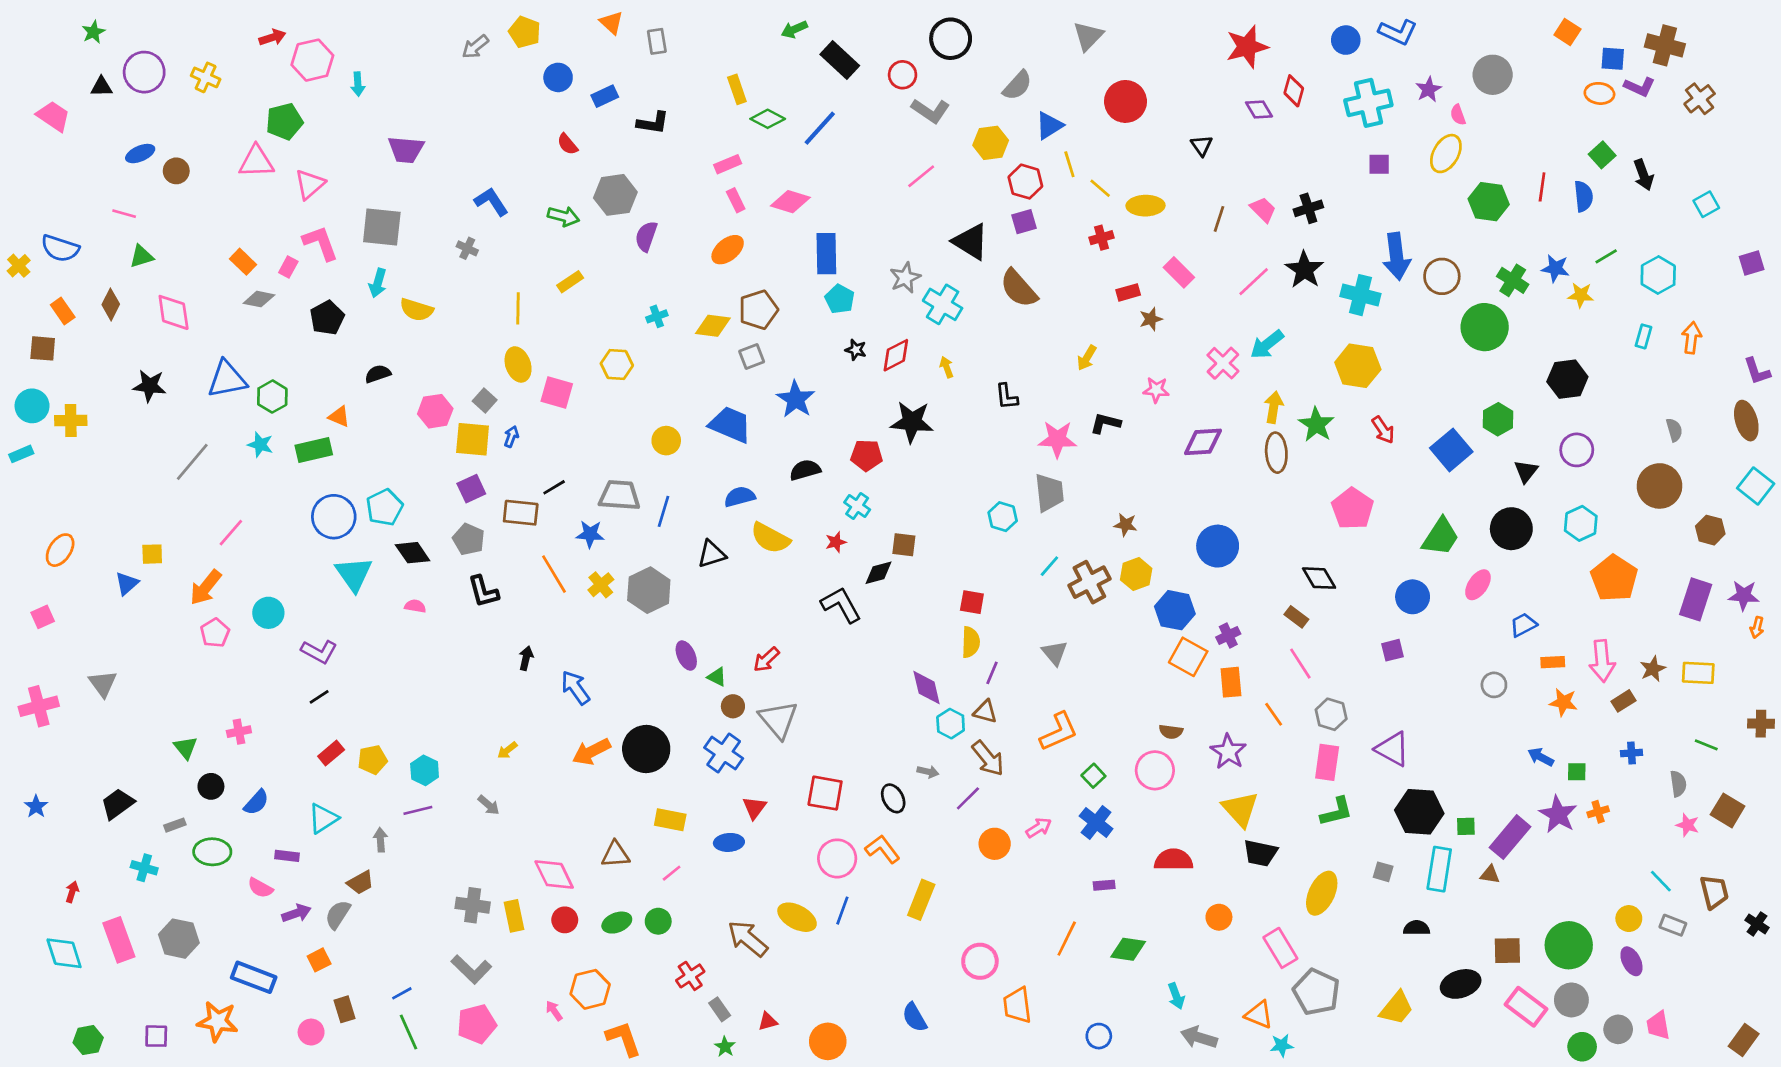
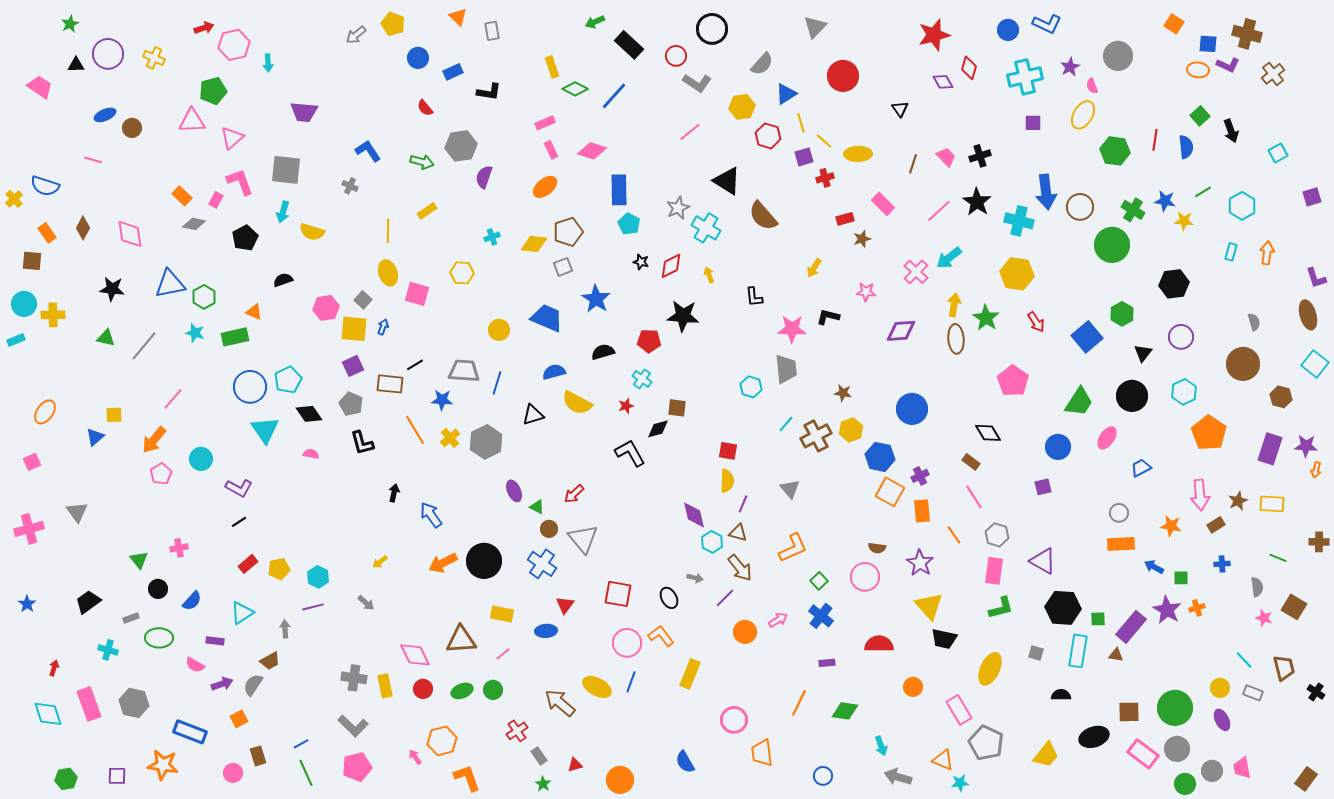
purple square: (1024, 222) -> (804, 157), moved
green triangle: (142, 256) -> (106, 338), moved, turned 30
orange rectangle: (1553, 662) -> (1121, 544), moved, size x1.5
brown triangle: (615, 854) -> (461, 640), size x1.4

